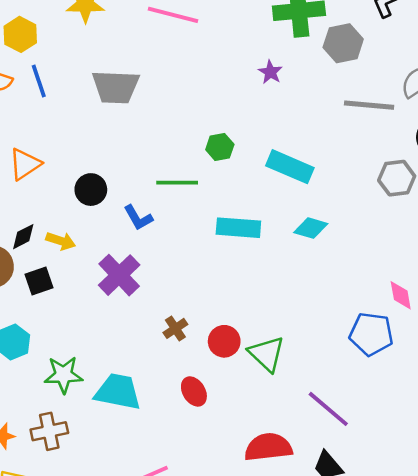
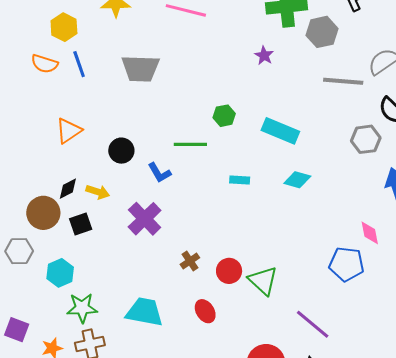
cyan rectangle: (238, 228) -> (240, 180), size x0.6
green star: (63, 375) -> (82, 308), moved

